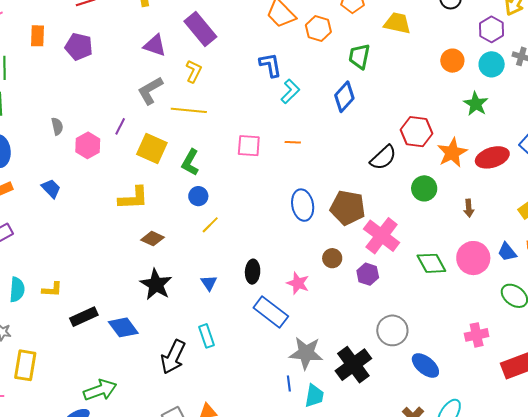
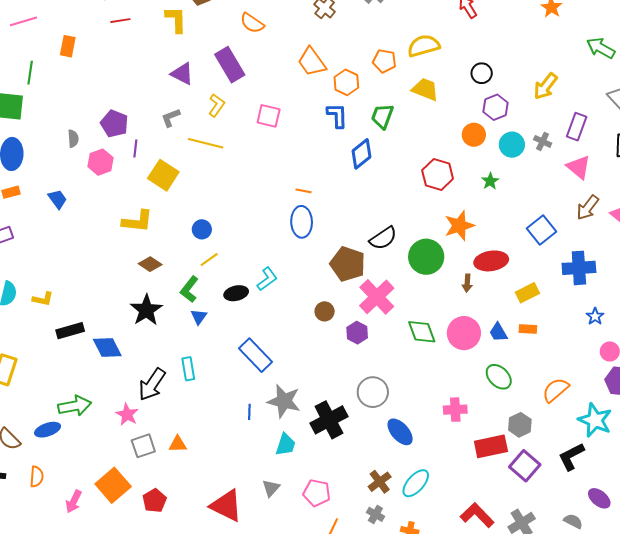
purple hexagon: (491, 29) -> (495, 107), moved
purple pentagon: (79, 47) -> (114, 124), moved
blue L-shape: (270, 65) -> (337, 115), moved
gray L-shape: (150, 91) -> (171, 118), size x0.7
cyan L-shape: (290, 91) -> (267, 279), moved
green star: (476, 104) -> (490, 181), size x0.7
purple line: (120, 126) -> (135, 148), turned -30
red hexagon: (416, 132) -> (438, 175), moved
pink square: (249, 146) -> (269, 116), moved
red ellipse: (492, 157) -> (491, 261), moved
black semicircle: (383, 158) -> (383, 238), moved
green L-shape: (190, 162) -> (189, 289), moved
green circle: (424, 188) -> (426, 257), size x1.4
blue ellipse: (303, 205) -> (302, 222), moved
black ellipse: (253, 272) -> (236, 293), moved, turned 65
pink star: (298, 283) -> (127, 414), moved
blue line: (289, 384) -> (249, 412), moved

